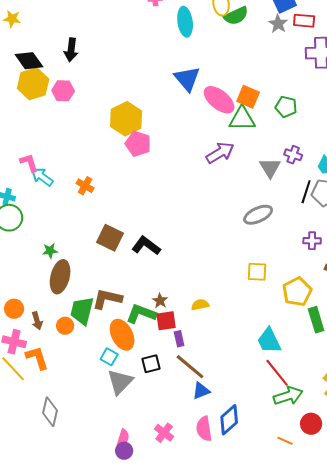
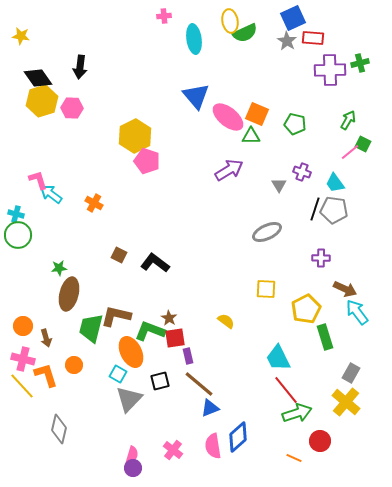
green triangle: (242, 119) -> (251, 136), size x0.7
gray triangle: (270, 168) -> (279, 185), size x0.7
brown square: (110, 238) -> (119, 255), size x0.6
yellow semicircle: (200, 305) -> (226, 321), moved, turned 48
orange circle: (65, 326) -> (74, 365), moved

